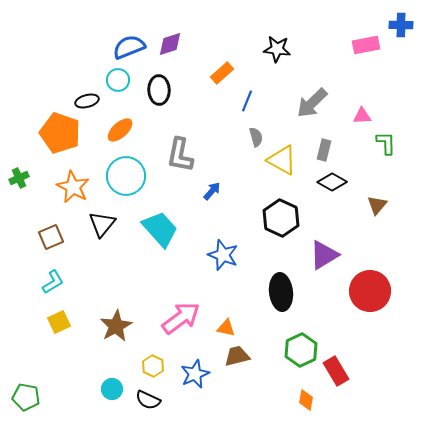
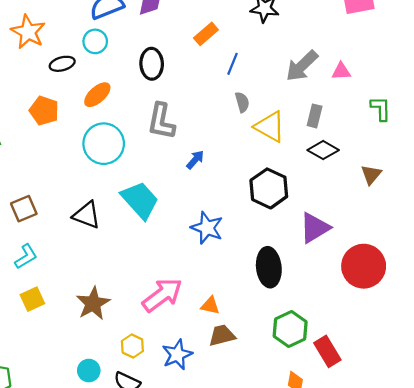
black ellipse: (159, 90) -> (152, 64), moved
pink triangle: (362, 116) -> (341, 71), moved
orange pentagon: (60, 133) -> (44, 111), moved, size x0.7
orange star: (73, 187) -> (28, 32), moved
black triangle: (102, 224) -> (87, 215), moved, turned -48

